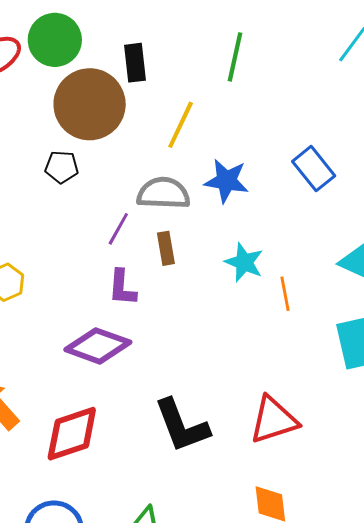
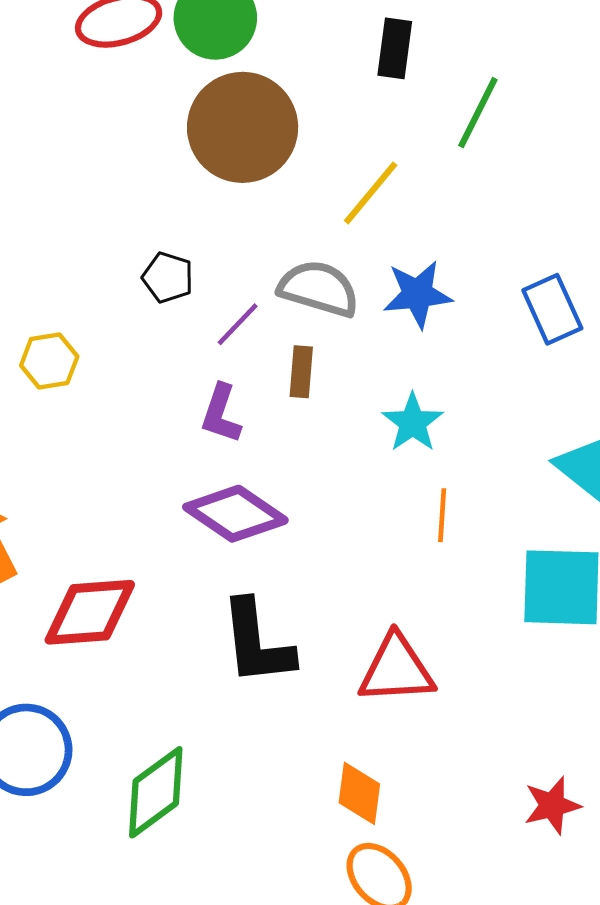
black rectangle: (135, 63) -> (395, 48), moved
black pentagon: (62, 167) -> (168, 277), moved
blue star: (226, 181) -> (418, 294), turned -30
orange line: (285, 294) -> (442, 515), moved
purple diamond: (98, 346) -> (235, 514), moved

